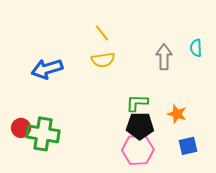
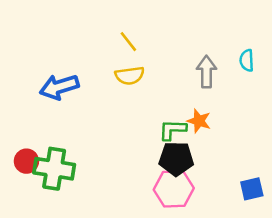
orange star: (177, 114) -> (199, 121), moved
blue square: (188, 146) -> (252, 189), moved

